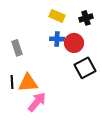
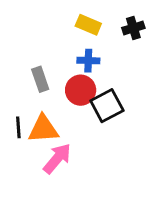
red circle: (74, 43) -> (81, 90), moved
gray rectangle: (17, 48) -> (40, 79), moved
black square: (85, 68) -> (107, 106), moved

